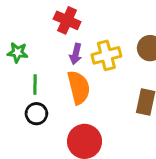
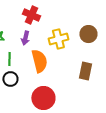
purple arrow: (76, 54) -> (25, 38), moved

